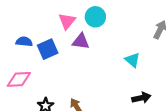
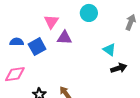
cyan circle: (95, 17) -> (89, 13), moved
black arrow: (141, 98) -> (119, 68), moved

